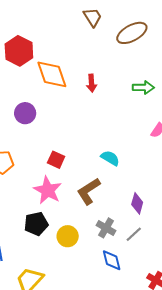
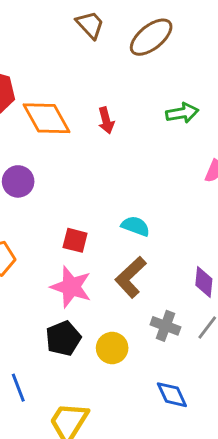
cyan semicircle: (110, 158) -> (135, 226), moved
blue diamond: (112, 260) -> (172, 395), moved

